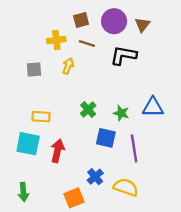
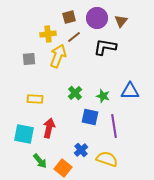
brown line: (87, 44) -> (74, 37), turned -56
yellow arrow: (68, 66) -> (58, 56), size x1.6
cyan square: (28, 144) -> (24, 134), moved
green arrow: (23, 192) -> (40, 161), moved, turned -35
orange square: (74, 198) -> (63, 168), turned -30

